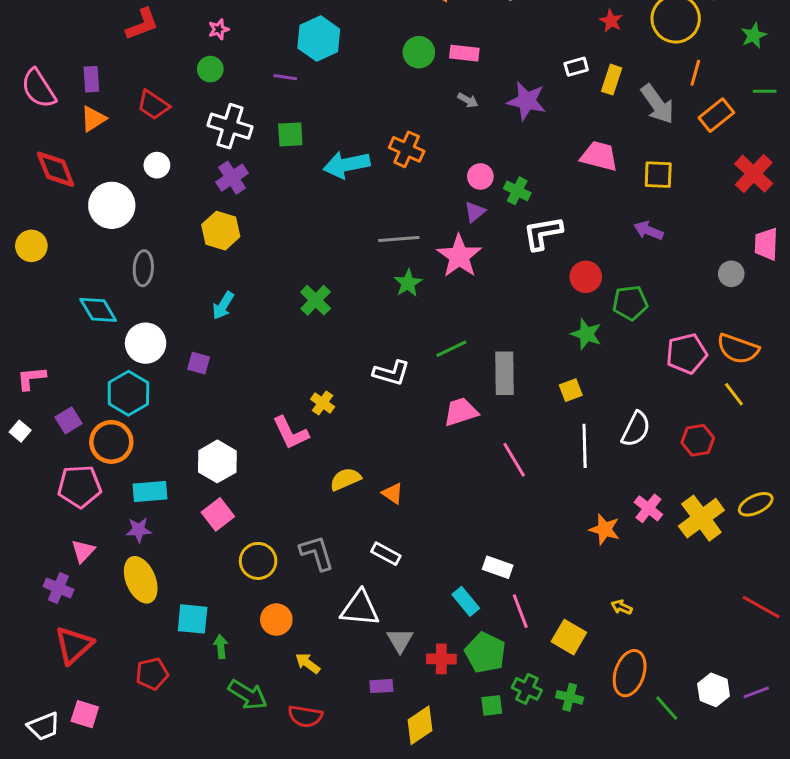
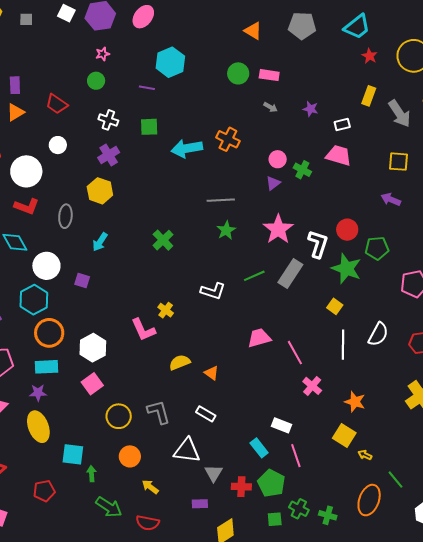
red L-shape: (142, 24) -> (27, 206), moved, turned 40
white rectangle: (576, 67) -> (342, 124), moved
purple star: (527, 101) -> (311, 109), size x0.6
white cross: (230, 126) -> (108, 120), size x0.7
pink trapezoid: (599, 156) -> (339, 155), moved
white L-shape: (543, 233) -> (318, 244), moved, turned 116
pink star: (459, 256) -> (278, 229), moved
gray ellipse: (143, 268) -> (65, 216), moved
green star: (586, 334) -> (346, 269), size x1.4
gray rectangle: (504, 373) -> (290, 274), moved, turned 32
yellow square: (571, 390) -> (335, 306), turned -35
pink trapezoid: (461, 412) -> (259, 338), moved
orange circle: (111, 442) -> (49, 333), moved
pink cross: (648, 508) -> (312, 386), moved
yellow square: (569, 637) -> (344, 436), moved
green line: (667, 708) -> (395, 480), moved

